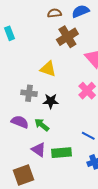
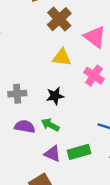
yellow triangle: (48, 69) -> (62, 57), moved
gray cross: (29, 93) -> (17, 94), moved

